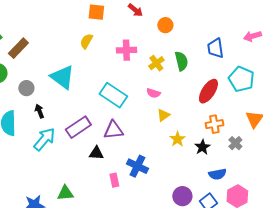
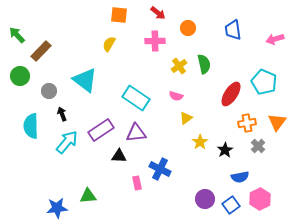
blue trapezoid: (215, 48) -> (233, 30), moved
pink cross: (126, 50) -> (155, 41), moved
orange cross: (214, 124) -> (247, 123), moved

